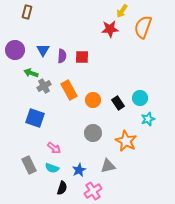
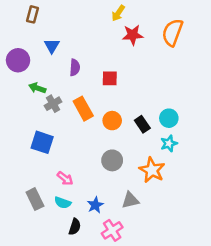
yellow arrow: (122, 11) -> (118, 13), moved
blue triangle: (43, 50) -> (52, 46), moved
red square: (82, 57) -> (110, 78), moved
cyan star: (148, 119) -> (169, 144), moved

